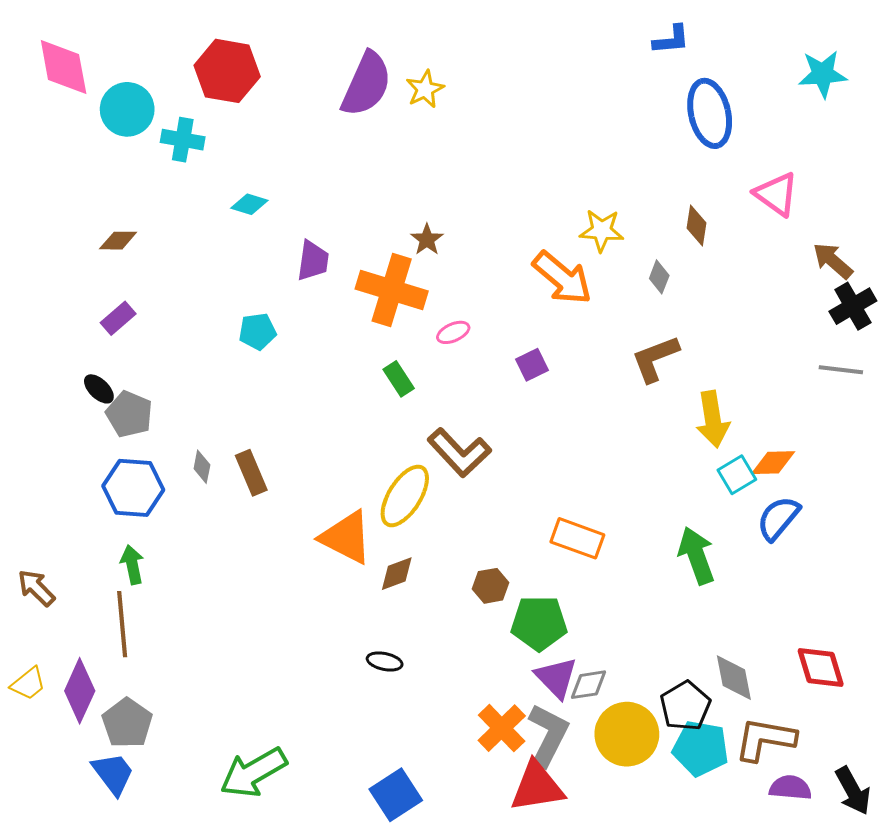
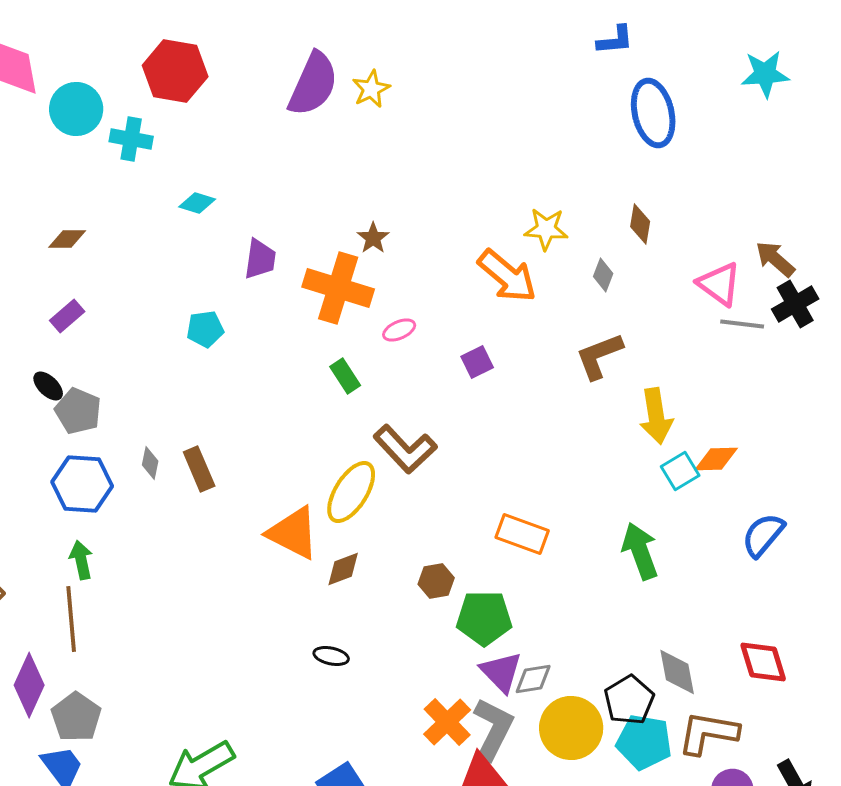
pink triangle: (776, 194) -> (719, 284), moved
gray line: (841, 370) -> (742, 324), moved
blue semicircle: (778, 518) -> (763, 535), moved

